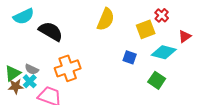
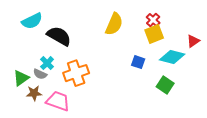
red cross: (162, 15) -> (153, 20), moved
cyan cross: (30, 81) -> (47, 63), moved
brown star: (16, 86) -> (34, 93), moved

